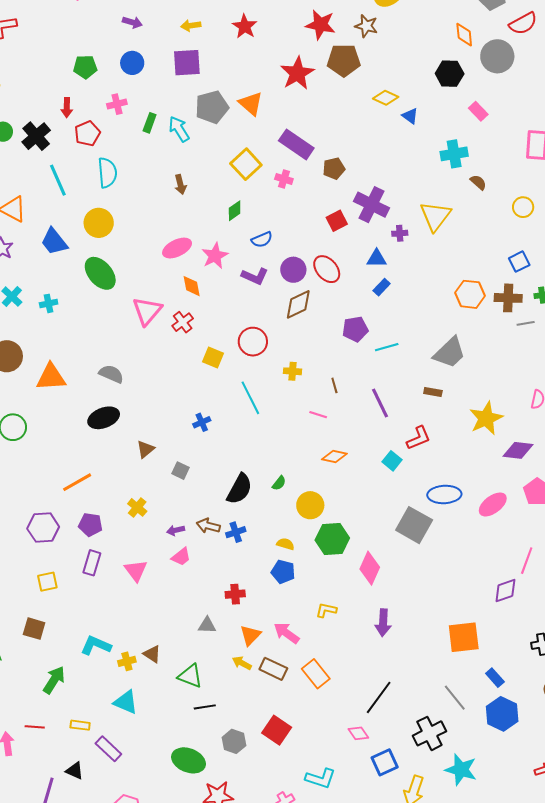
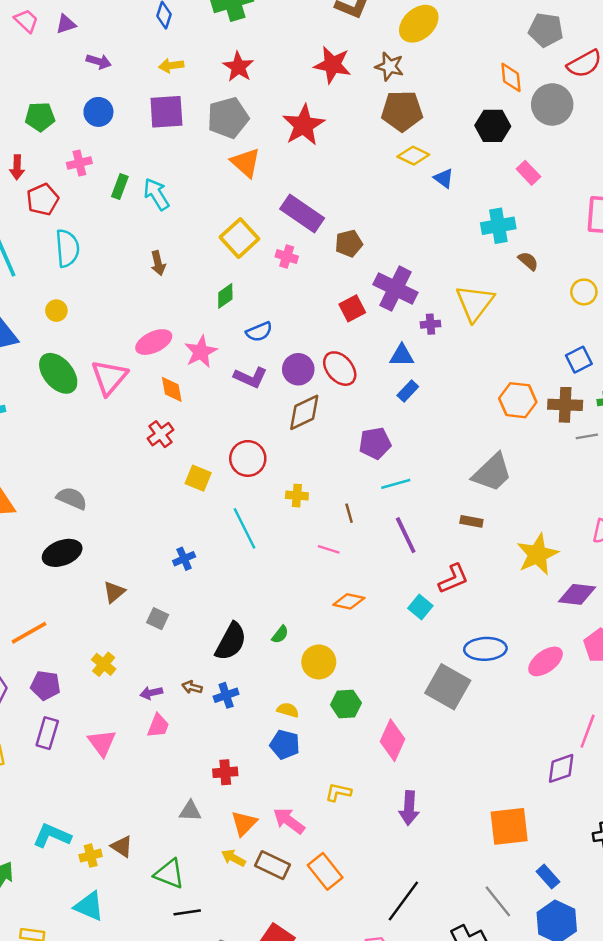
brown pentagon: (344, 60) -> (402, 111), moved
gray pentagon: (212, 107) -> (228, 118), moved
yellow circle: (99, 223) -> (56, 311), size x0.6
pink triangle: (147, 311) -> (109, 377), moved
cyan line: (387, 347) -> (396, 484), moved
brown arrow: (208, 526) -> (192, 687), size x0.7
green hexagon: (332, 539) -> (346, 704), size x0.7
pink trapezoid: (181, 557) -> (158, 726), turned -30

